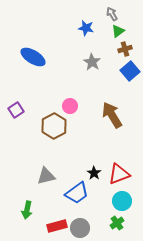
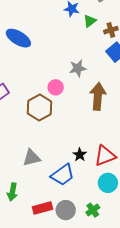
green triangle: (118, 31) -> (90, 21), moved
gray star: (92, 62) -> (78, 68), moved, turned 30
brown arrow: (112, 115) -> (98, 96), turned 36
green cross: (117, 223) -> (93, 210), moved

